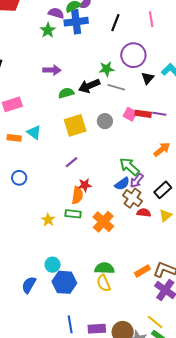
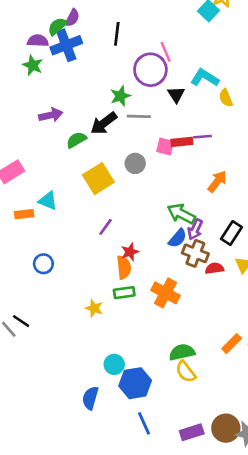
pink line: (151, 19) -> (166, 52), moved
blue line: (70, 324) -> (144, 423), moved

